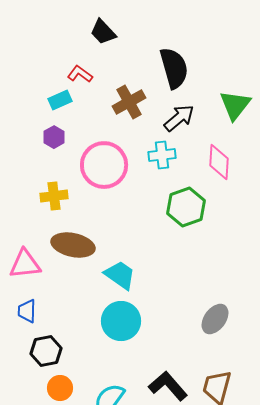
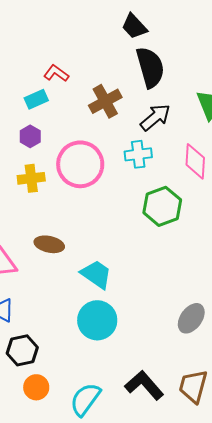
black trapezoid: (103, 32) -> (134, 26), moved
yellow cross: (54, 196) -> (31, 178), moved
brown ellipse: (73, 245) -> (49, 244), size x0.7

